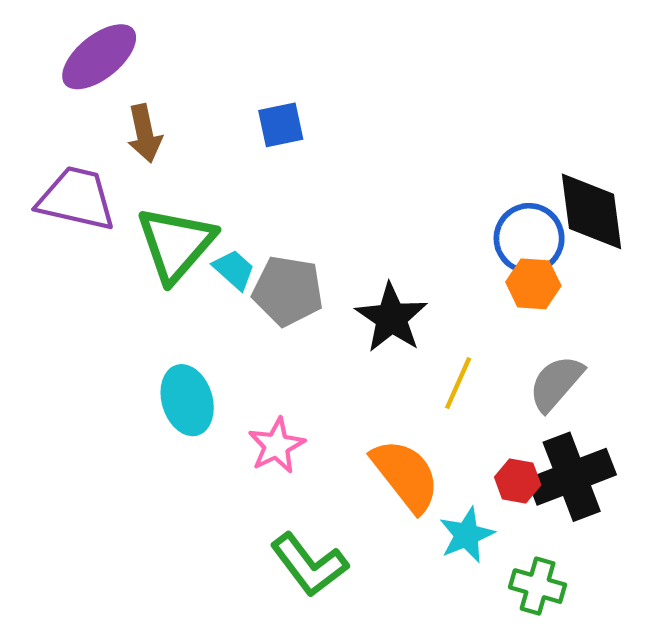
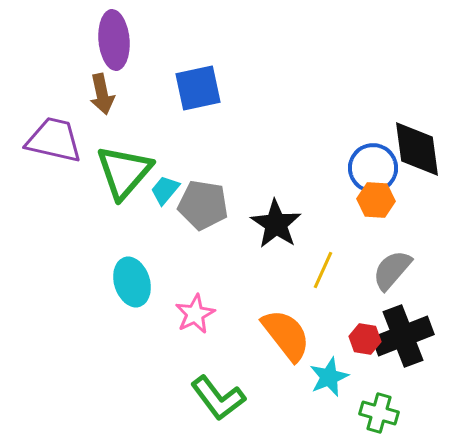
purple ellipse: (99, 57) -> (114, 40), moved, turned -56
blue square: (281, 125) -> (198, 88), size x1.4
cyan trapezoid: (234, 270) -> (165, 190), turned -92

